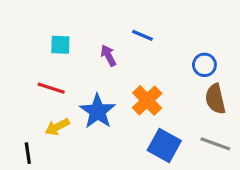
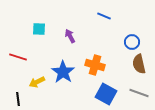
blue line: (142, 35) -> (104, 16), moved
red line: (51, 88) -> (18, 57), moved
orange cross: (147, 100) -> (95, 65), turned -30

